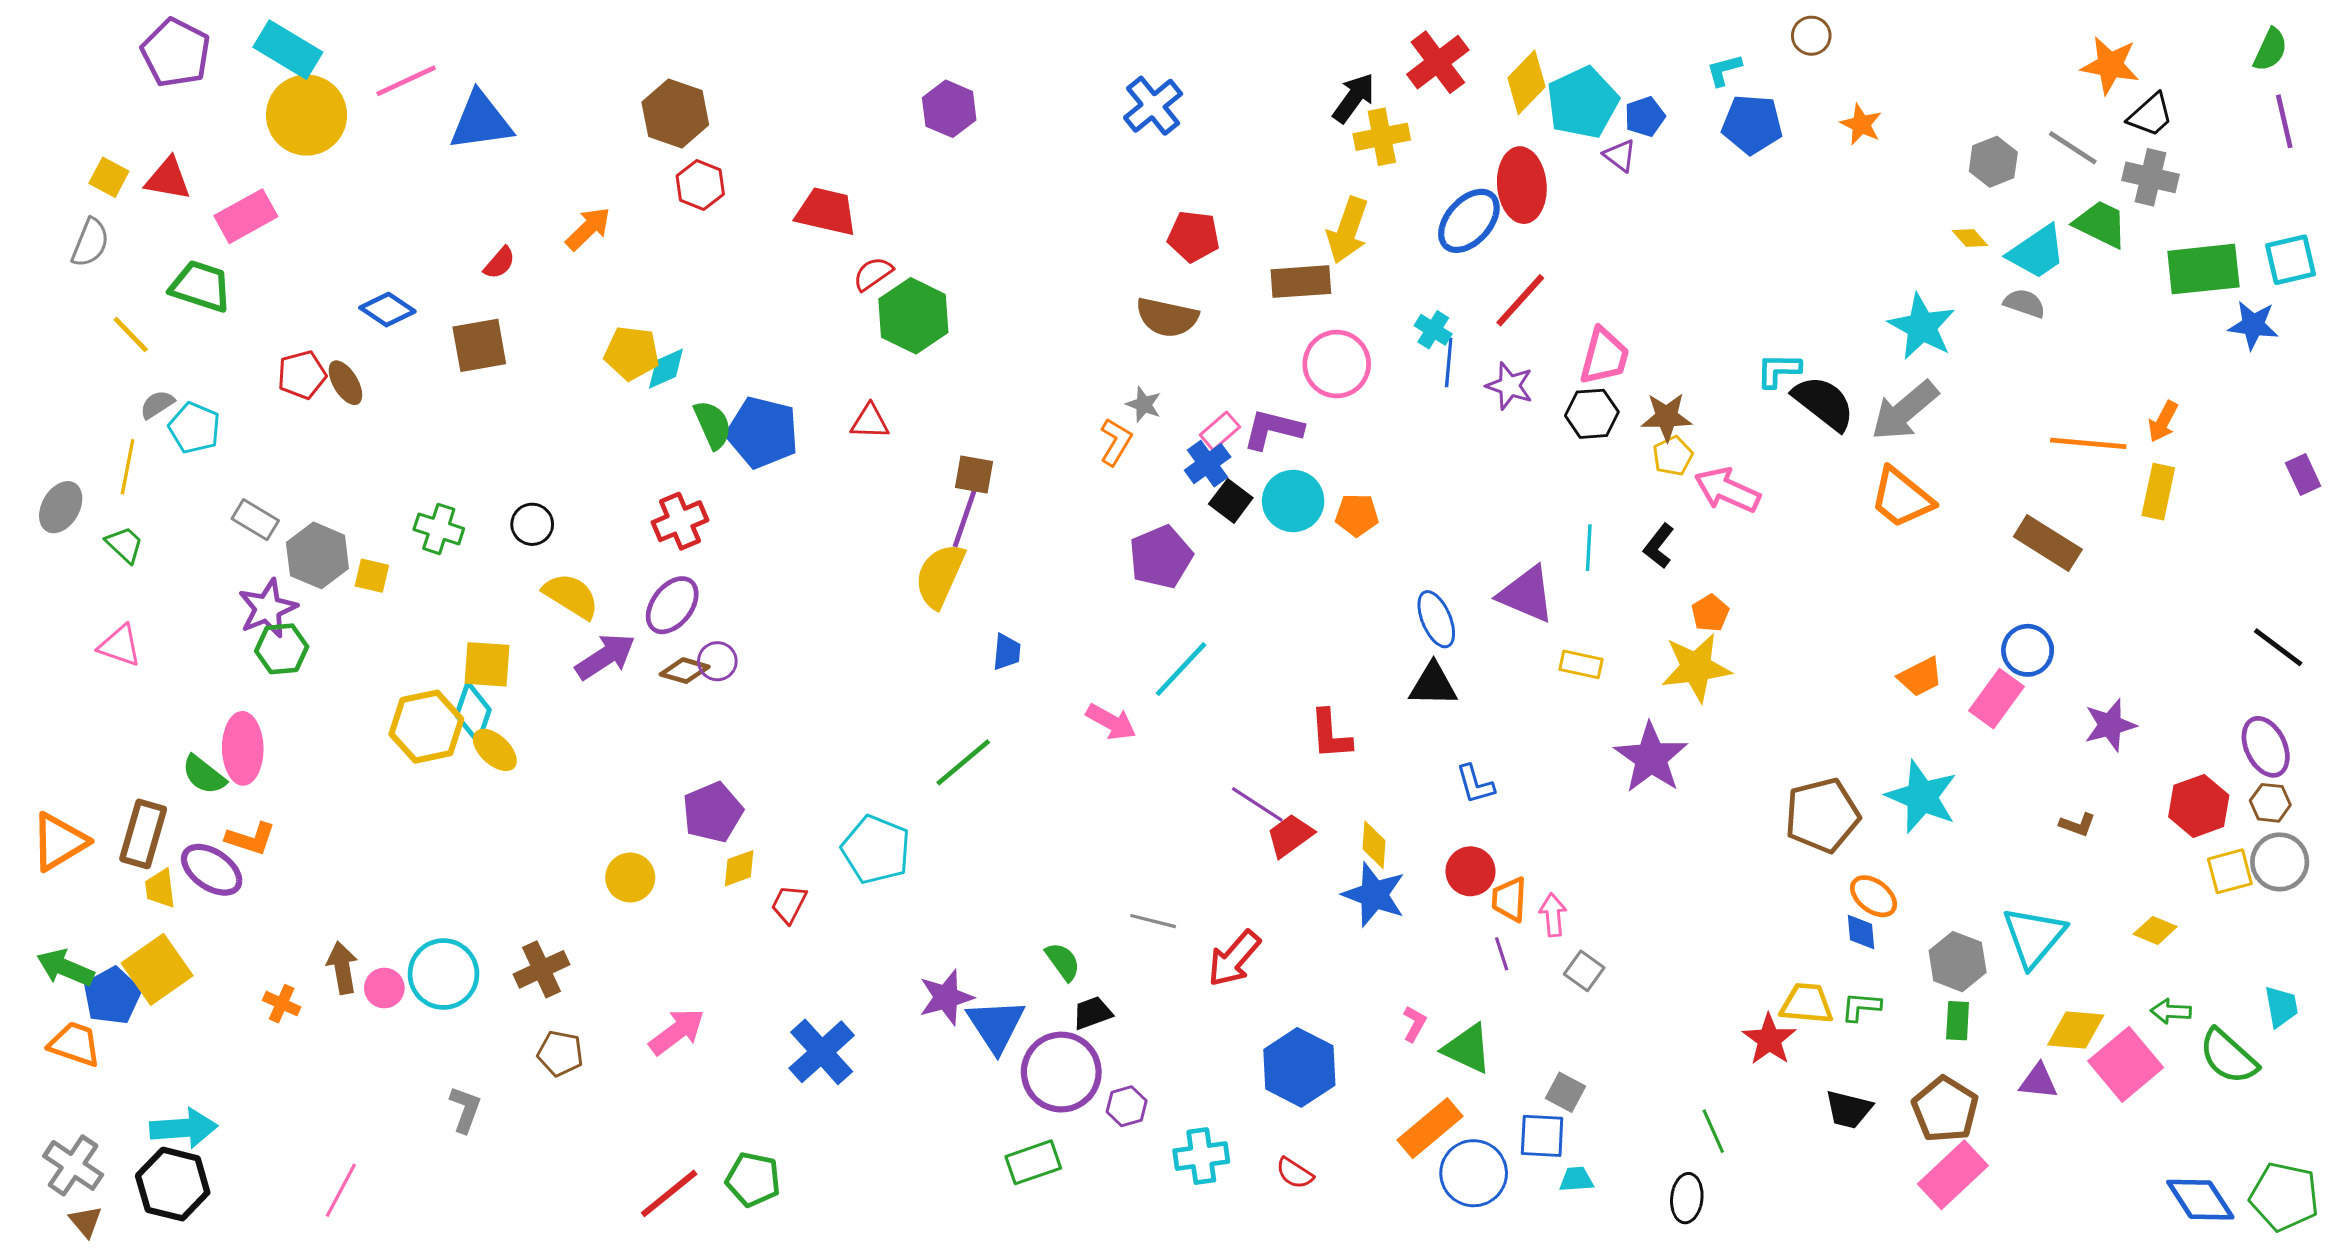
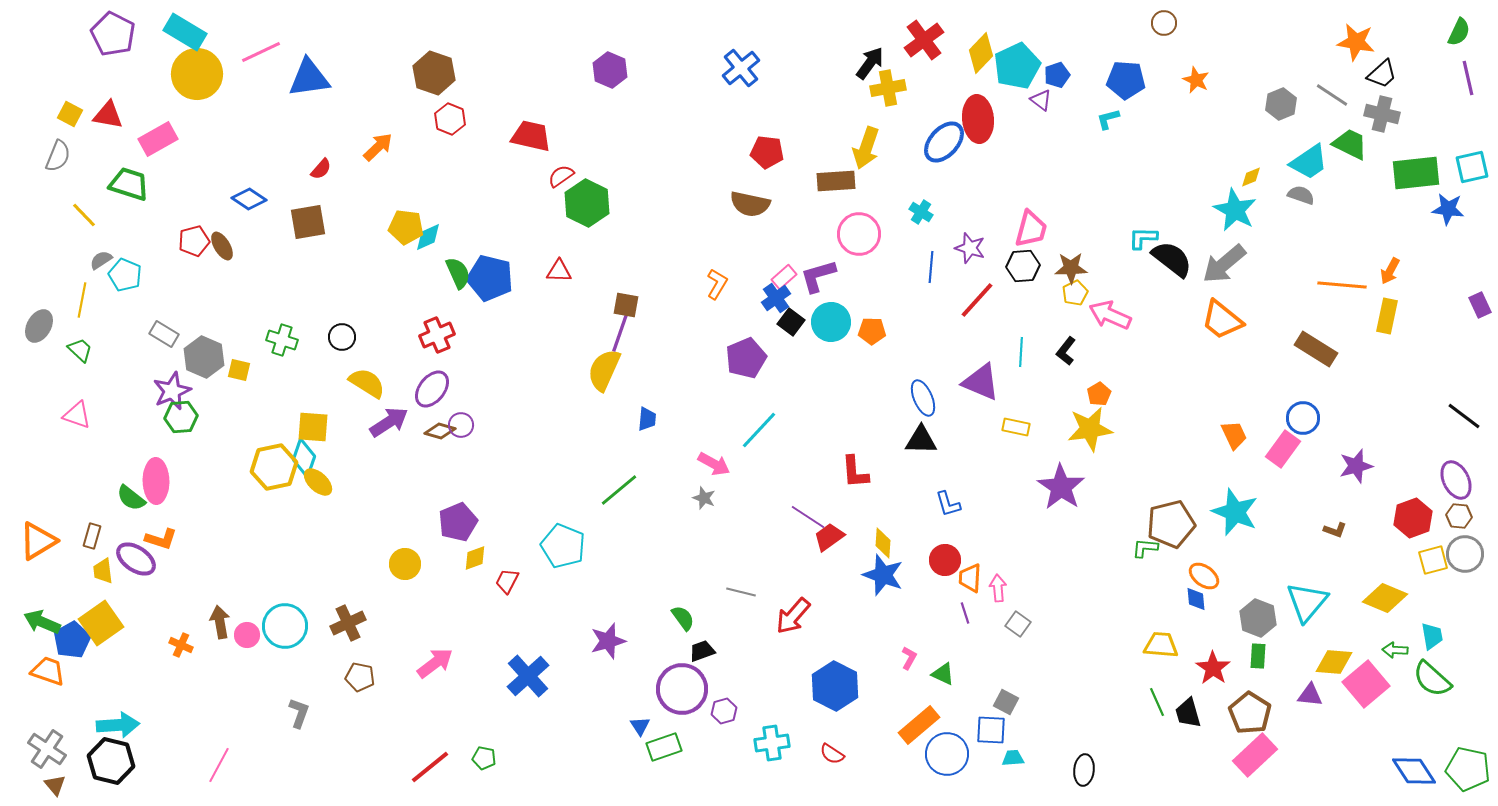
cyan L-shape: (1724, 70) -> (1108, 119), moved
yellow diamond: (1970, 238) -> (1251, 177), moved, turned -70
red line: (1520, 300) -> (977, 300), moved
blue line: (1449, 362) -> (931, 267), moved
gray star: (1144, 404) -> (704, 498), moved
purple L-shape: (1273, 429) -> (818, 276), turned -30
orange trapezoid: (1920, 677) -> (1234, 435), turned -88
brown rectangle: (143, 834) -> (92, 536), size x0.6
yellow diamond: (2155, 930) -> (1385, 598), size x1.6
green L-shape: (1861, 1007) -> (1145, 548), moved
cyan trapezoid: (2281, 1007) -> (1432, 636), moved
blue triangle: (996, 1025) -> (640, 726), moved, size x0.5
red star: (1769, 1039) -> (1213, 668), moved
green triangle: (1467, 1049) -> (943, 674), size x0.7
black trapezoid: (1849, 1109) -> (1188, 713), turned 60
green line: (1713, 1131) -> (1157, 702), moved
green pentagon: (753, 1179) -> (484, 758), size x0.7

